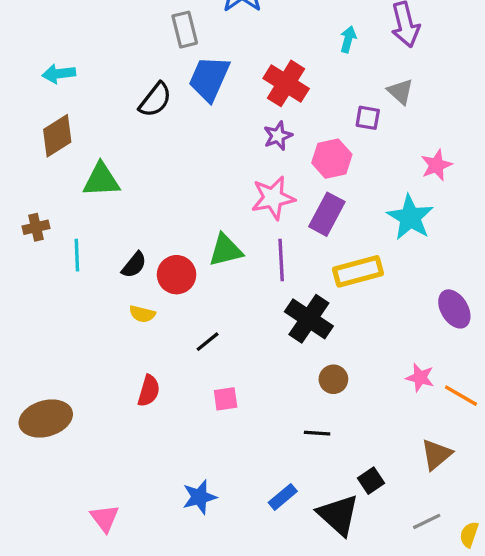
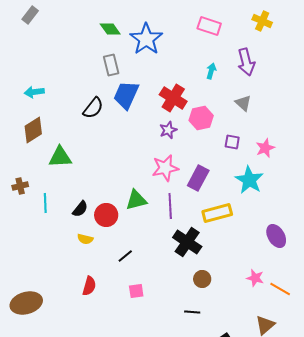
purple square: (368, 118) -> (232, 142), moved
pink hexagon: (332, 159) -> (201, 118), moved

